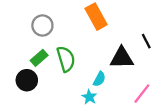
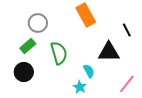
black line: (146, 41) -> (127, 30), moved
green rectangle: (39, 58) -> (28, 46), moved
cyan semicircle: (99, 79) -> (89, 71), turned -56

